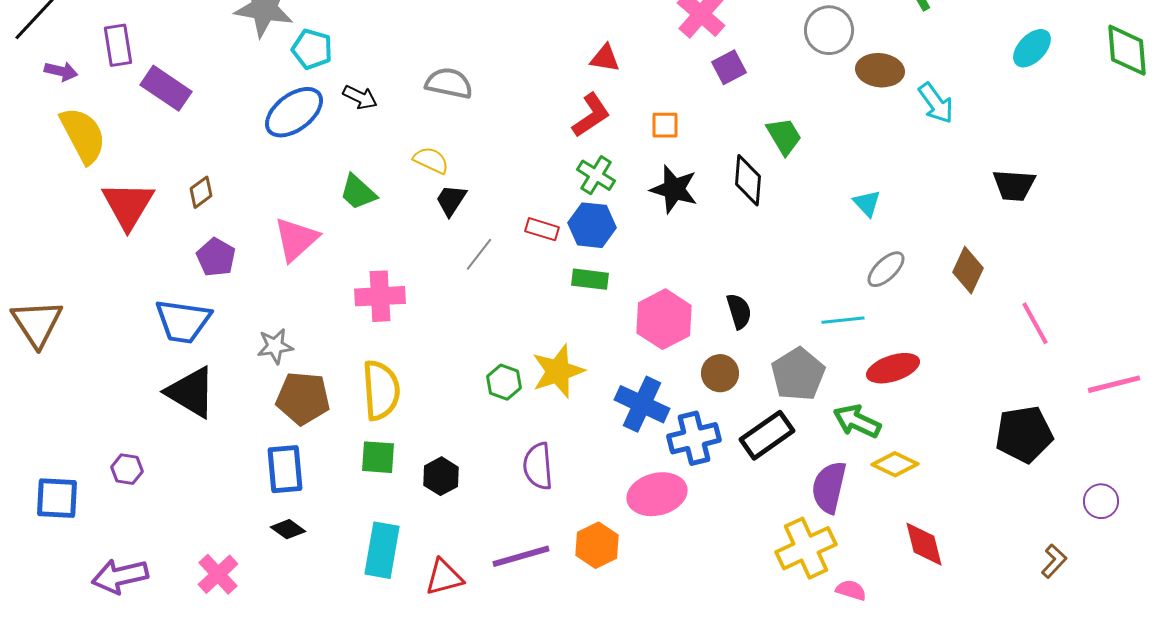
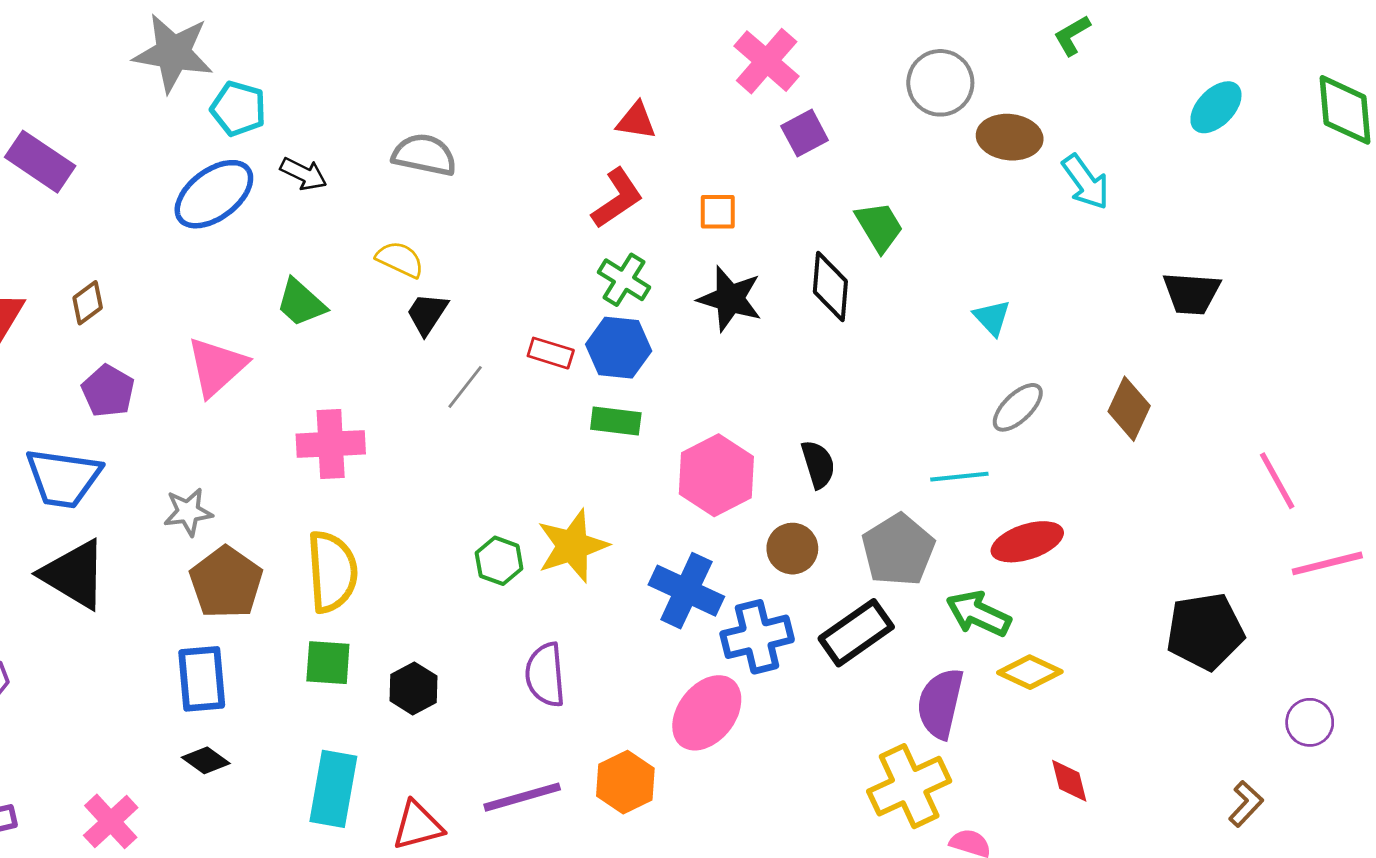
pink line: (1035, 323) -> (1277, 481), moved
brown pentagon: (303, 398) -> (226, 582), turned 30
pink ellipse: (657, 494) -> (707, 713), turned -38
red diamond: (924, 544) -> (1069, 781), size x0.7

